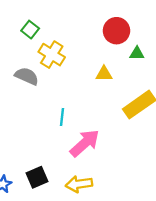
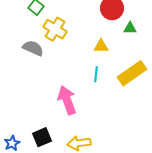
cyan line: (62, 117) -> (96, 74), moved
pink arrow: (85, 143) -> (67, 100), moved, turned -68

